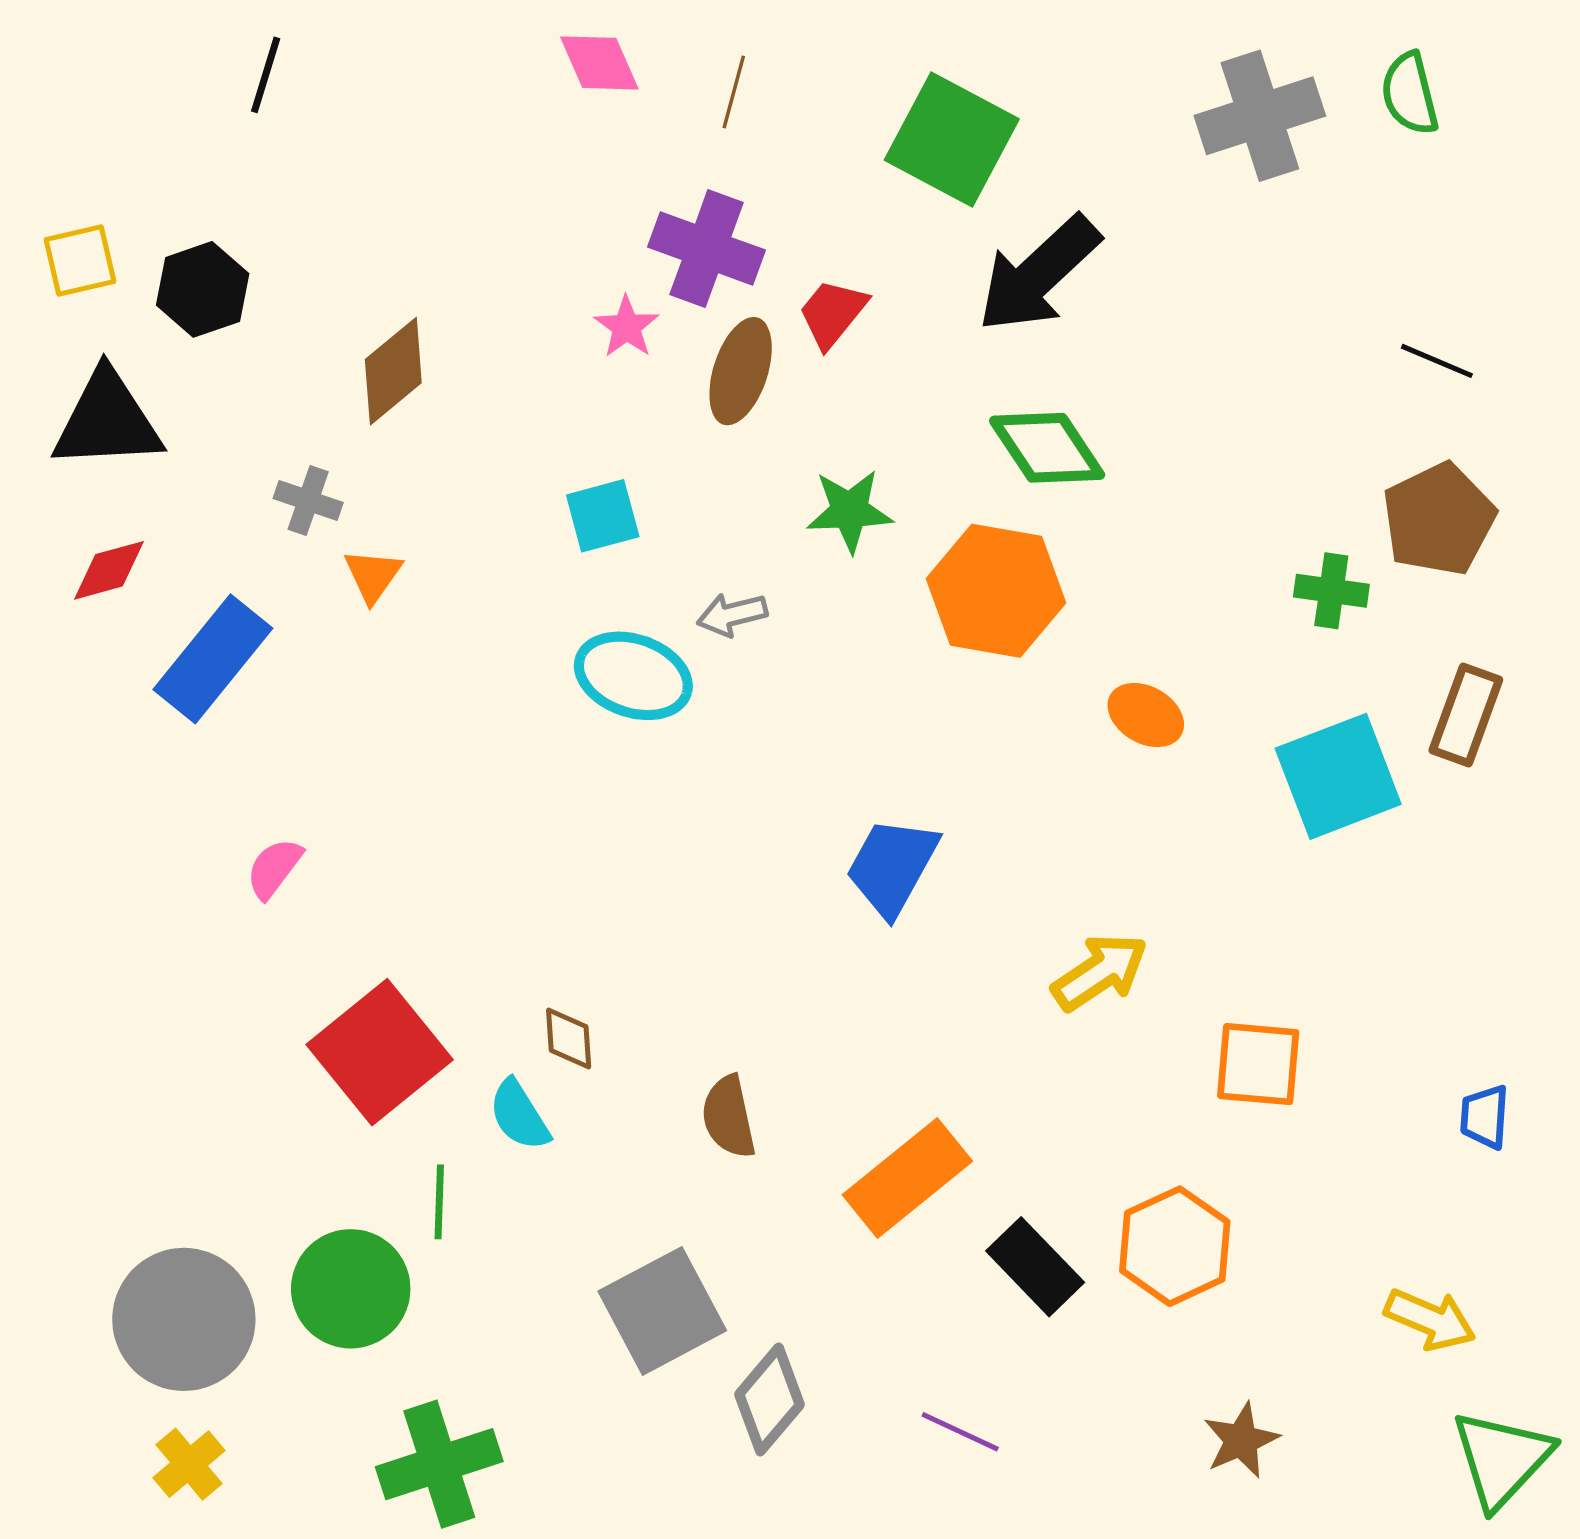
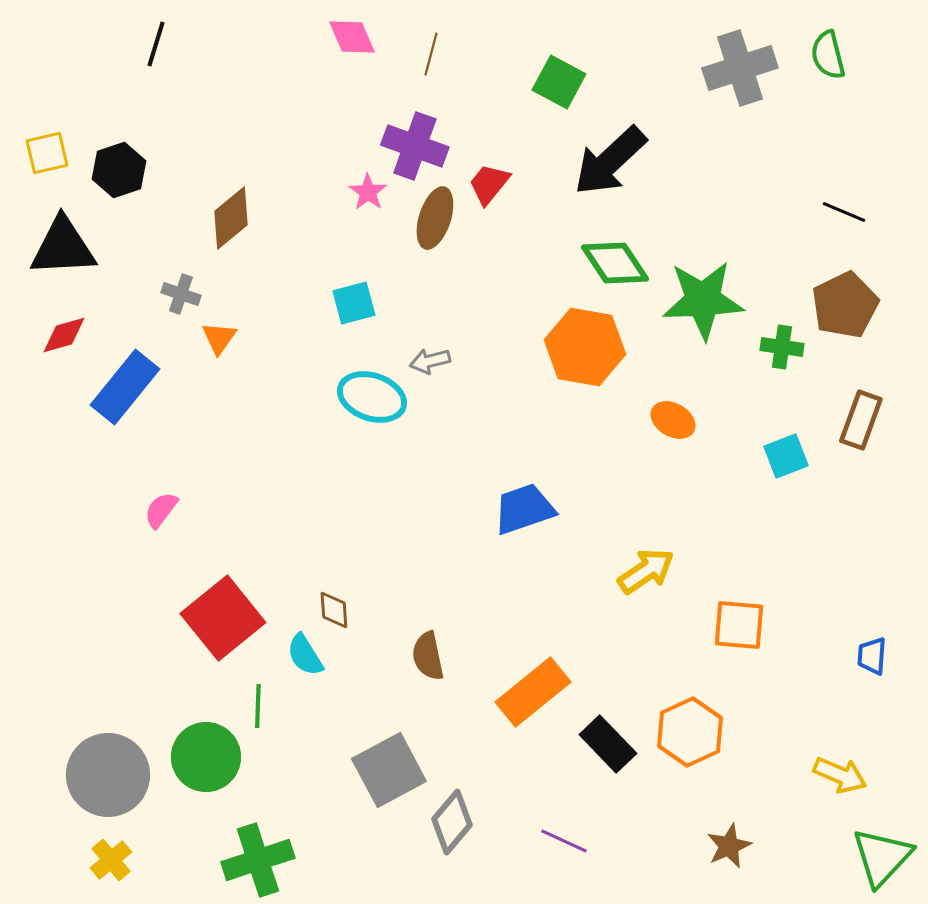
green square: (952, 140) -> (559, 82), size x0.7
green star: (850, 511) -> (703, 300), moved, size x1.6
cyan square: (1338, 776) -> (786, 456), size x0.6
blue trapezoid: (892, 867) -> (524, 509), turned 42

